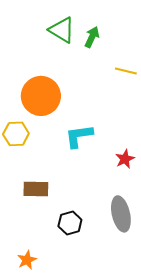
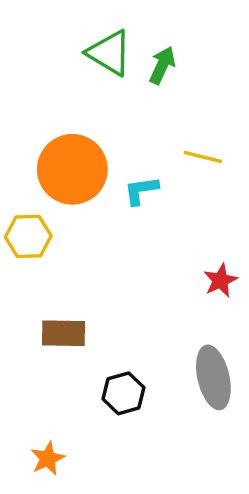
yellow line: (126, 71) -> (203, 157), moved
cyan L-shape: (79, 136) -> (141, 190), moved, size x0.7

